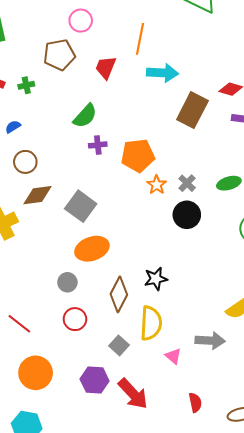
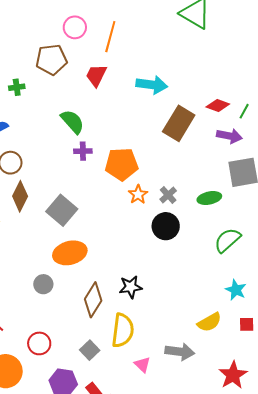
orange line: (140, 39) -> (110, 37), moved
green semicircle: (85, 116) -> (72, 122), turned -88
brown diamond: (38, 195) -> (20, 196), turned -60
red circle: (75, 319) -> (39, 343), moved

